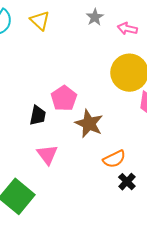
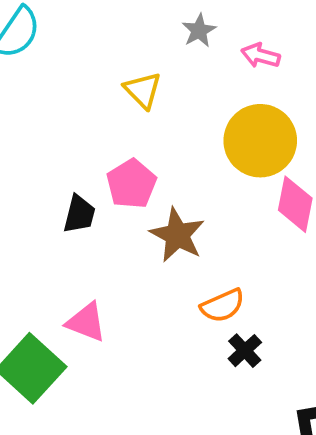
yellow triangle: (40, 21) -> (143, 90), moved
pink triangle: (47, 155) -> (86, 322), moved, turned -35

